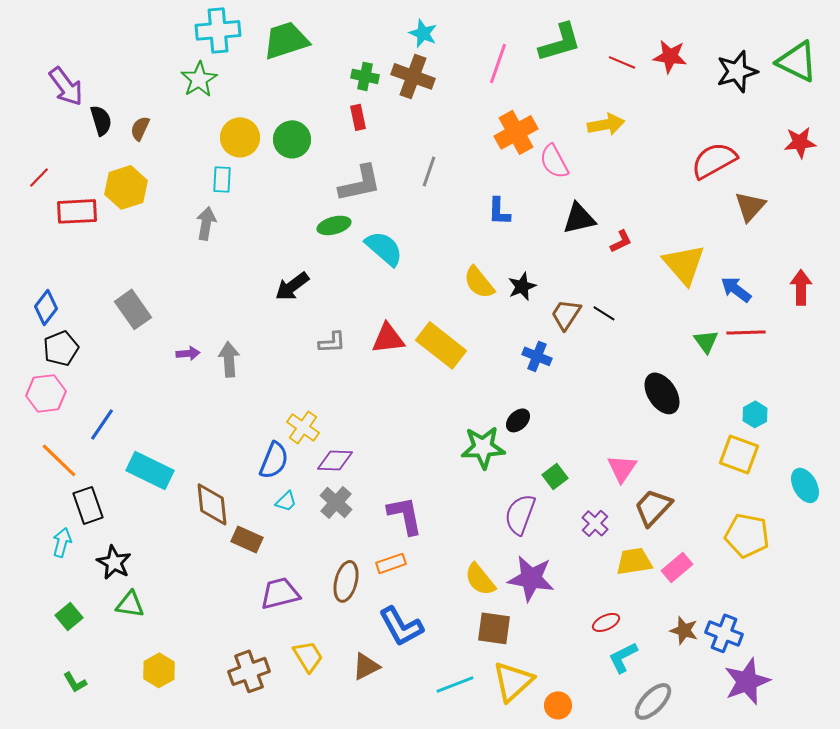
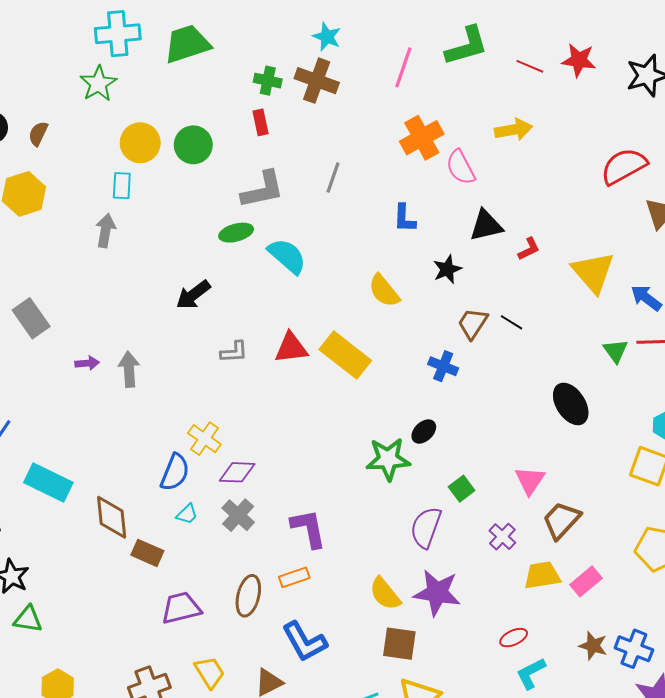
black star: (522, 286) -> (447, 269), moved

